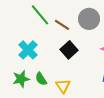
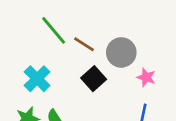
gray circle: (89, 19) -> (121, 52), moved

